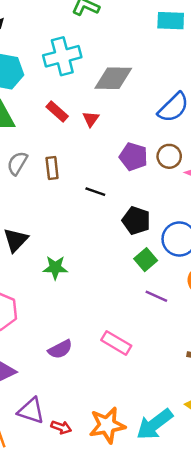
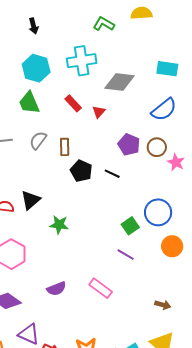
cyan rectangle: (171, 21) -> (167, 69), moved
black line: (95, 192) -> (112, 174), moved
black pentagon: (136, 220) -> (81, 171), moved
purple line: (156, 296) -> (126, 255), moved

